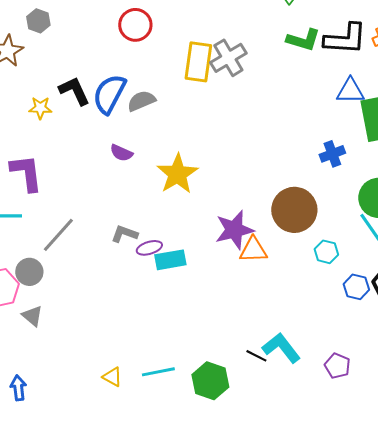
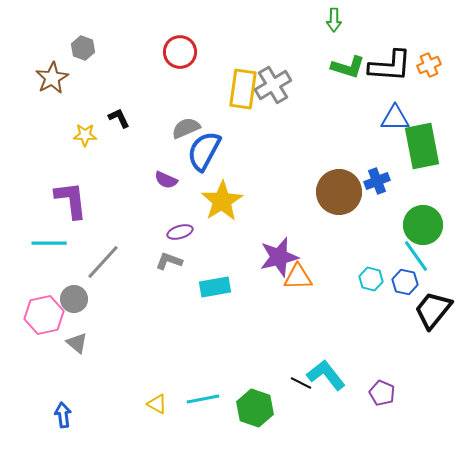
black L-shape: (74, 91) -> (119, 118), size x0.7
blue semicircle: (109, 94) -> (204, 151), moved
brown circle: (294, 210) -> (339, 192), moved
purple ellipse: (149, 248) -> (180, 232), moved
blue hexagon: (356, 287) -> (405, 282), moved

